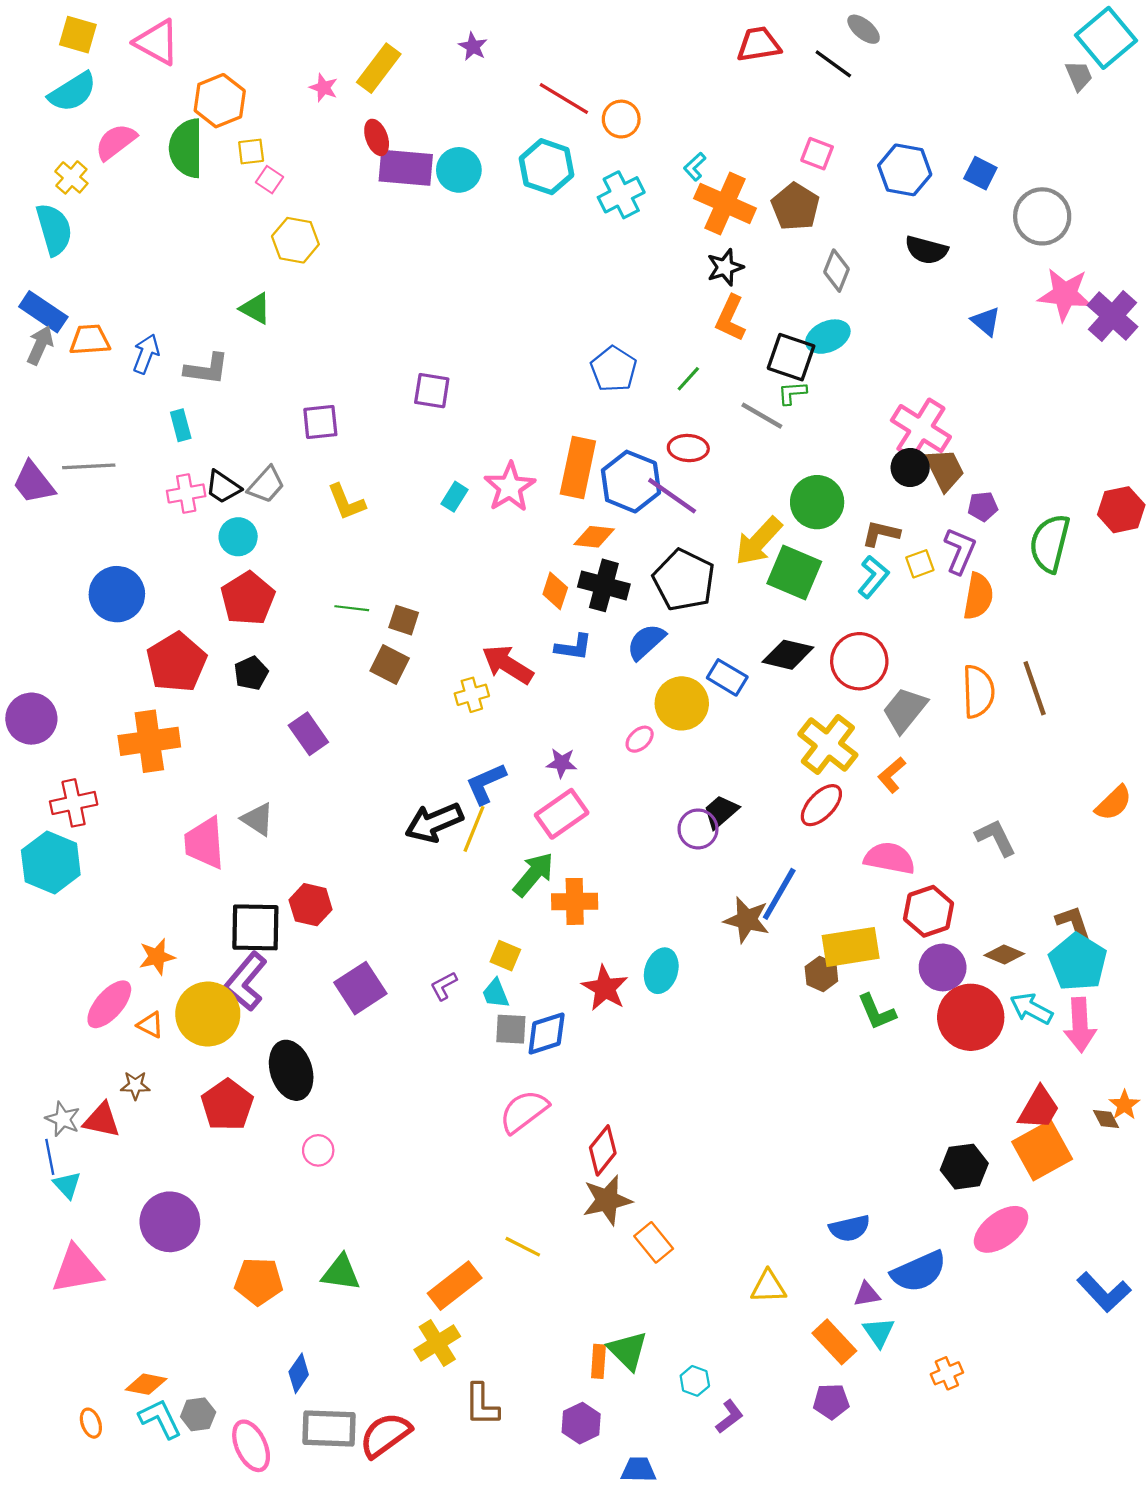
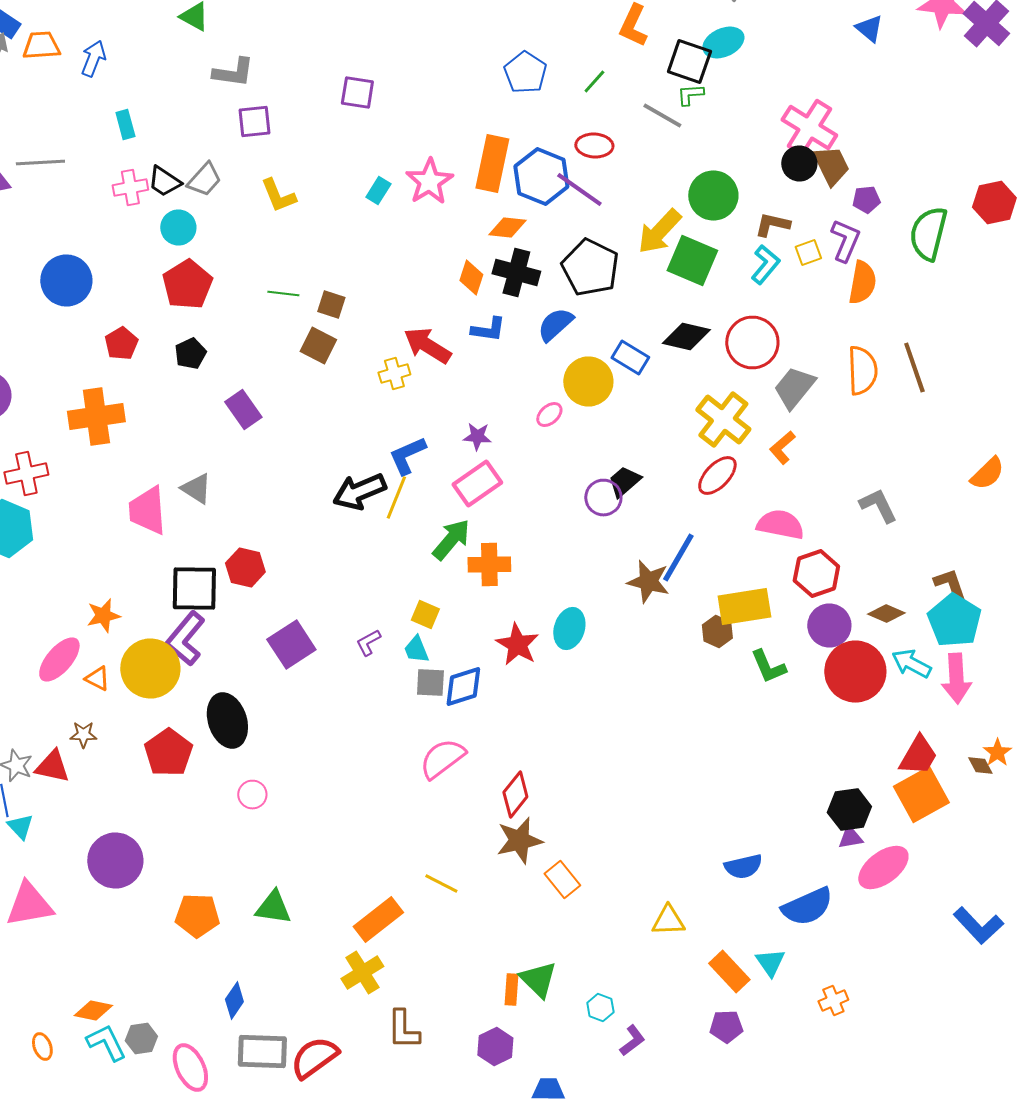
gray L-shape: (207, 369) -> (233, 72), moved
red pentagon: (176, 662) -> (121, 344), size x0.6
purple triangle: (867, 1294) -> (850, 838), moved

